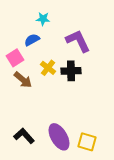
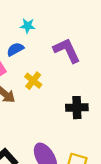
black cross: (71, 71) -> (77, 108), moved

